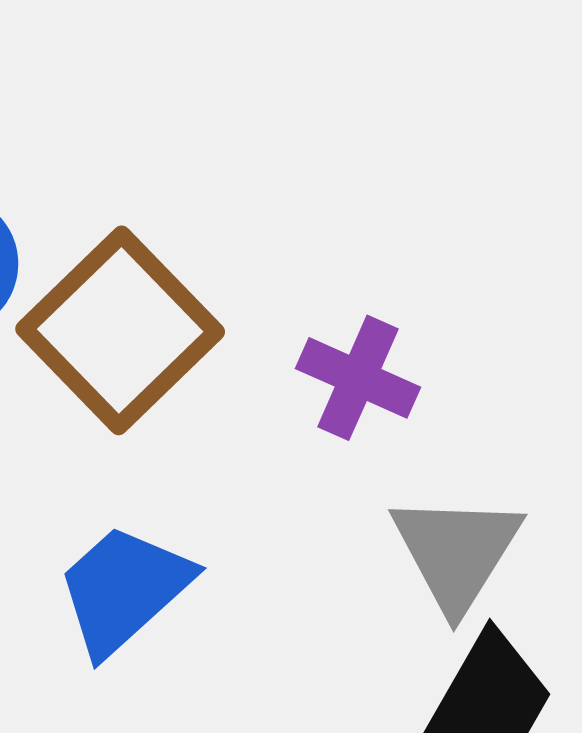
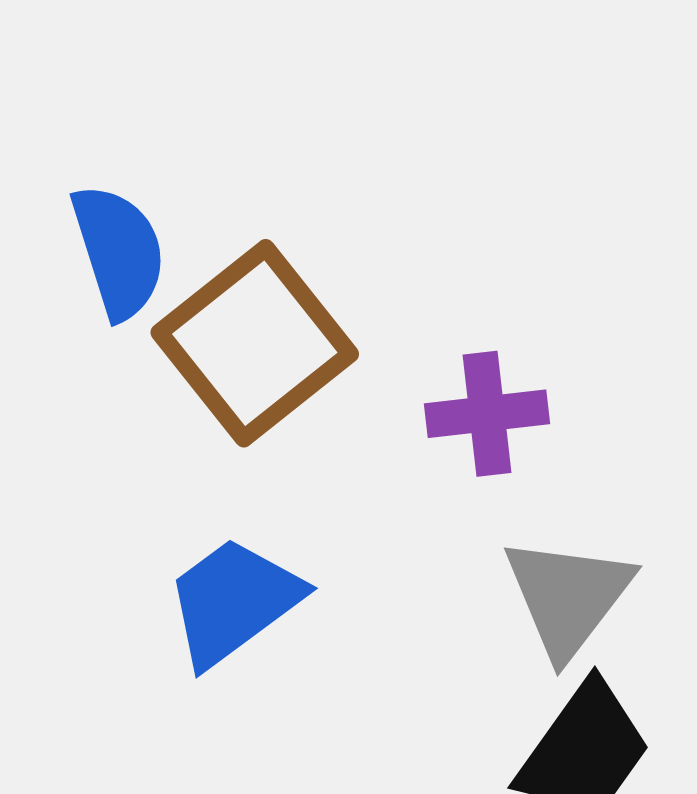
purple cross: (358, 378) -> (487, 414), turned -36

